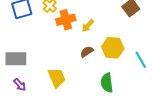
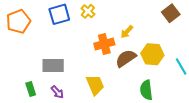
orange cross: (66, 20) -> (104, 44), moved
brown semicircle: (87, 52) -> (126, 58), size x1.5

